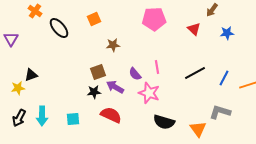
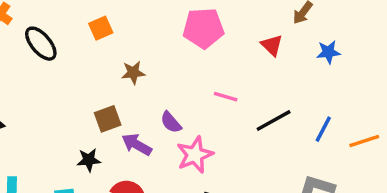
pink line: (157, 67) -> (226, 97), moved, turned -64
black star: (94, 92) -> (89, 160), moved
pink star: (149, 93) -> (195, 155), turned 30

